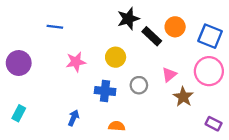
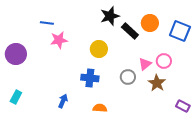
pink star: (76, 62) -> (59, 40), moved
pink circle: (209, 71) -> (164, 61), moved, size x0.6
gray circle: (139, 85) -> (128, 77), moved

